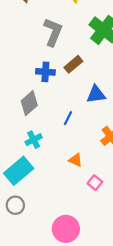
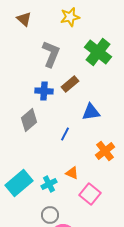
cyan cross: (34, 140) -> (49, 184), moved
pink square: (95, 183) -> (90, 194), size x1.5
gray circle: (15, 205) -> (50, 215), moved

